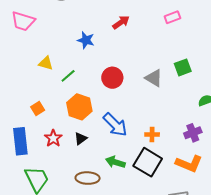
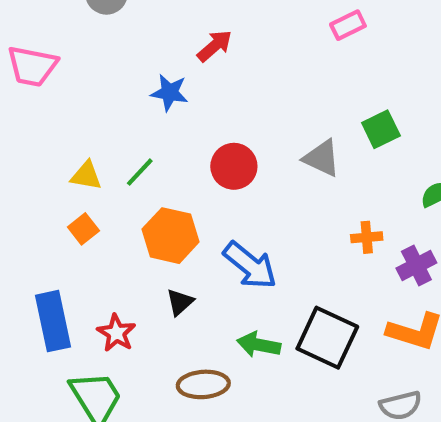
red arrow: (121, 22) -> (215, 46), moved
yellow triangle: (46, 63) -> (86, 176), moved
orange square: (38, 108) -> (83, 229), moved
orange cross: (152, 134) -> (367, 237), moved
red star: (53, 138) -> (116, 333), moved

